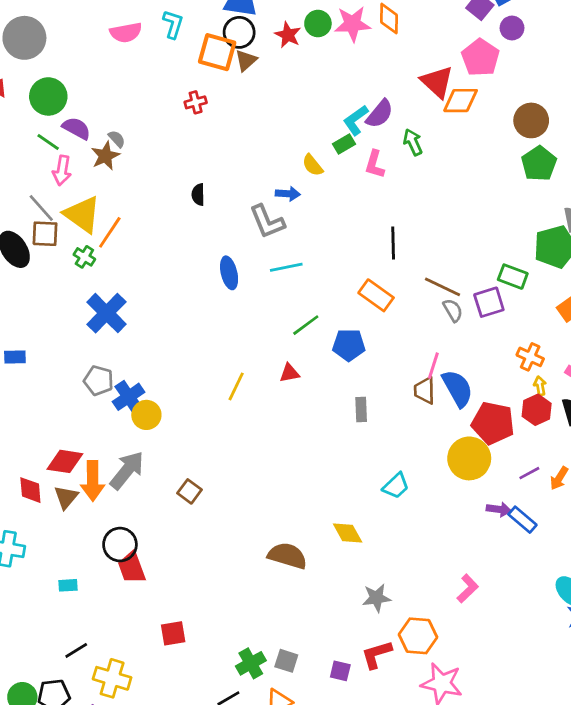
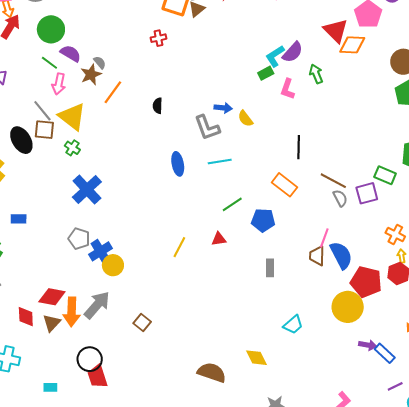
yellow semicircle: (313, 165) -> (245, 119), moved
orange line: (110, 232) -> (113, 92), moved
purple line: (529, 473) -> (395, 386), moved

